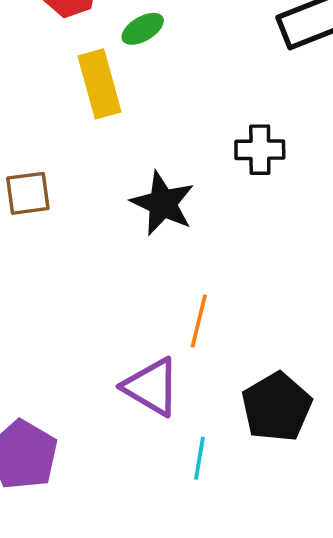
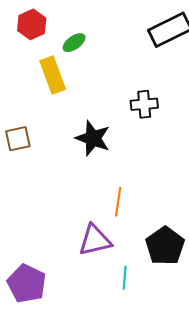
purple triangle: (151, 387) -> (95, 240), turned -39

